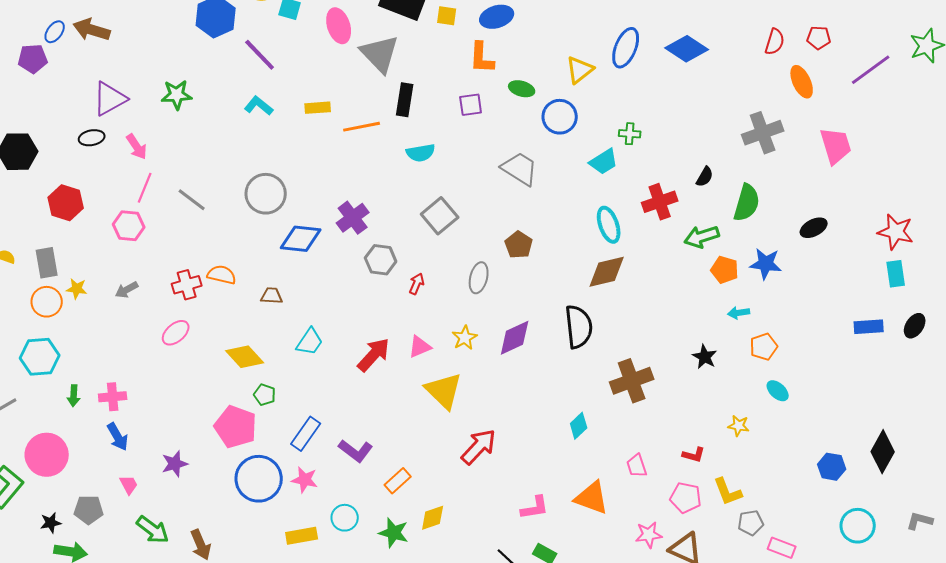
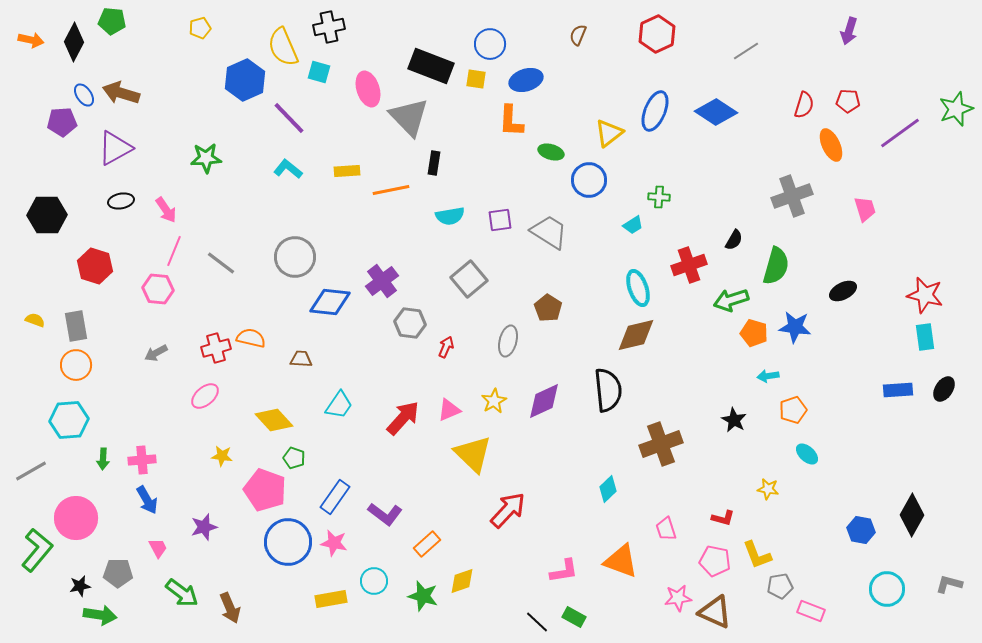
blue ellipse: (55, 32) -> (84, 95), turned -70
purple triangle: (110, 99) -> (115, 148), moved
black rectangle: (405, 100) -> (434, 163), size x0.7
purple square: (471, 105) -> (500, 220), moved
pink trapezoid: (836, 146) -> (865, 209), size x0.7
cyan trapezoid: (604, 162) -> (633, 225), size x0.7
yellow star: (77, 289) -> (222, 456), moved

